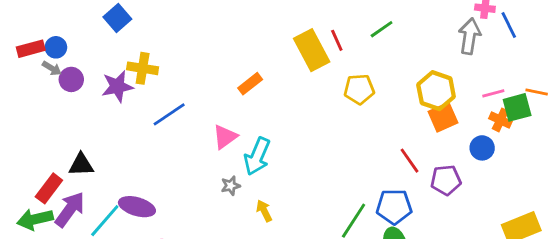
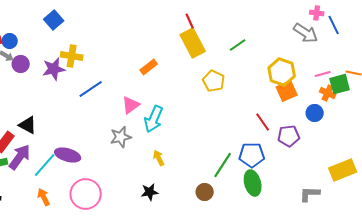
green line: (382, 29) -> (238, 45), moved
gray arrow: (470, 36) -> (306, 33), turned 115
red line: (337, 40) -> (190, 21), moved
yellow pentagon: (359, 89) -> (214, 81), moved, turned 30
black triangle: (81, 165) -> (28, 125), turned 30
gray star: (231, 186) -> (121, 137), moved, size x1.5

